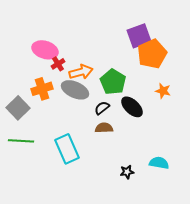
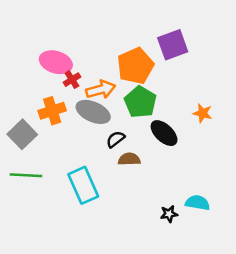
orange pentagon: (152, 54) -> (135, 66), moved
black semicircle: (102, 108) -> (116, 139), moved
black star: (127, 172) -> (169, 214), moved

